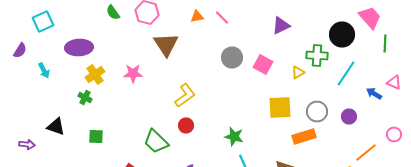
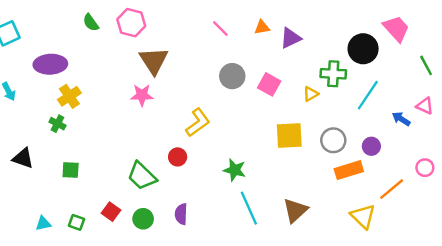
orange triangle: (197, 16) -> (262, 27), moved
green line: (385, 44) -> (426, 65), moved, turned -30
pink star: (133, 74) -> (142, 95), moved
yellow L-shape: (185, 96) -> (198, 122), moved
orange rectangle: (304, 136) -> (349, 170), moved

